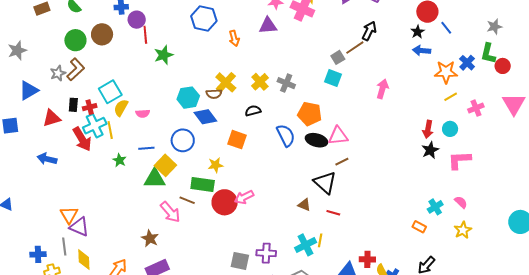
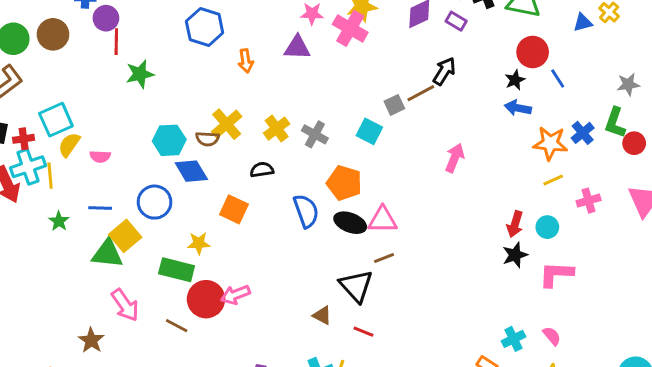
cyan square: (333, 78) -> (369, 131), moved
brown line: (187, 200) -> (177, 326), moved

